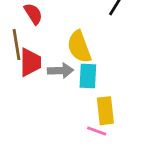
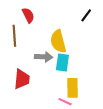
red trapezoid: (30, 62) -> (22, 79), moved

